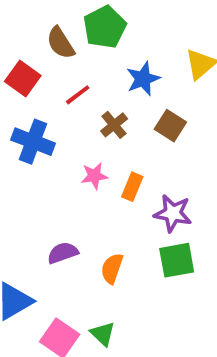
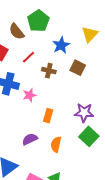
brown cross: (114, 125) -> (49, 71), turned -32
pink star: (94, 176) -> (30, 95), moved
orange rectangle: (132, 187) -> (48, 116), moved
green square: (177, 260) -> (89, 136), turned -30

